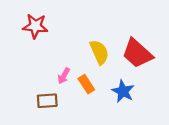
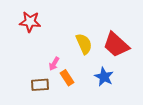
orange rectangle: (86, 84) -> (67, 78), moved

